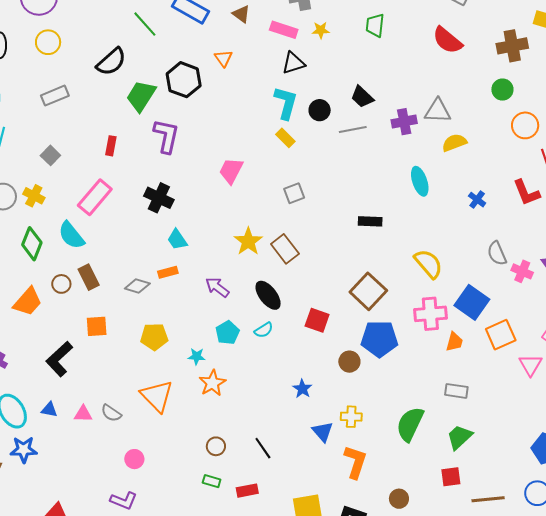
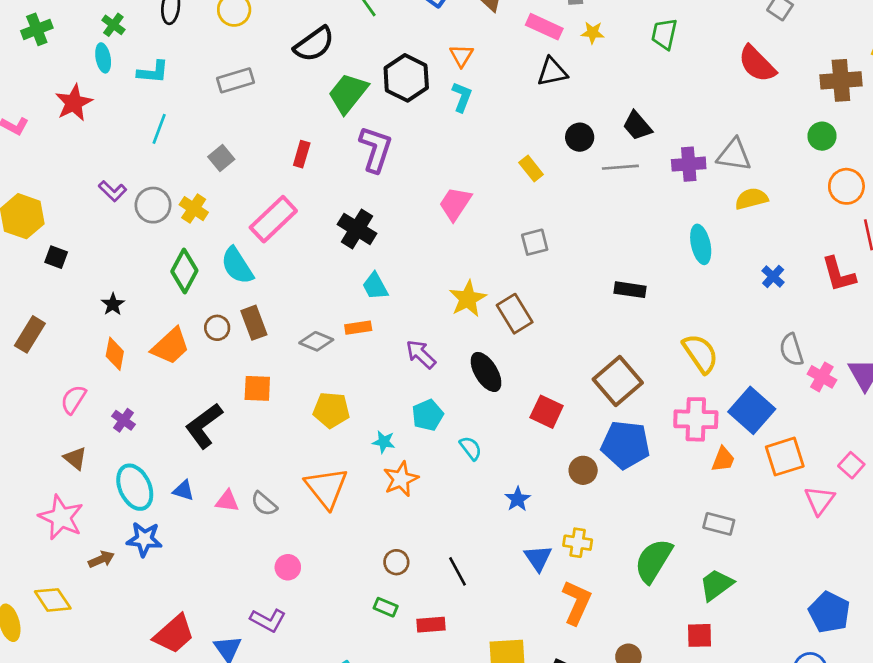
cyan L-shape: (286, 103) -> (462, 97), moved, size x0.7
cyan semicircle: (264, 330) -> (471, 448), moved, turned -102

